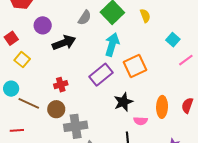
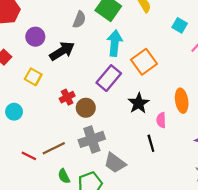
yellow square: (22, 60) -> (33, 77), moved
brown line: (29, 103) -> (54, 148), moved, turned -40
brown circle: (56, 109) -> (86, 108), moved
pink semicircle: (141, 121) -> (161, 120), turned 96
red line: (17, 130) -> (29, 156), turned 40

